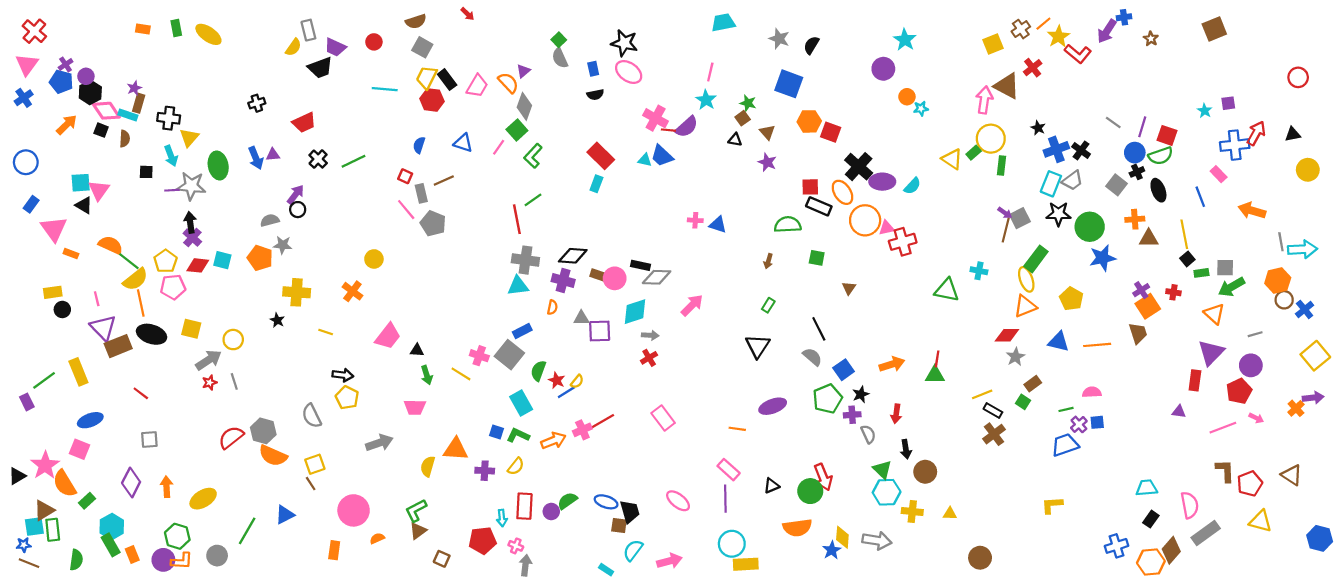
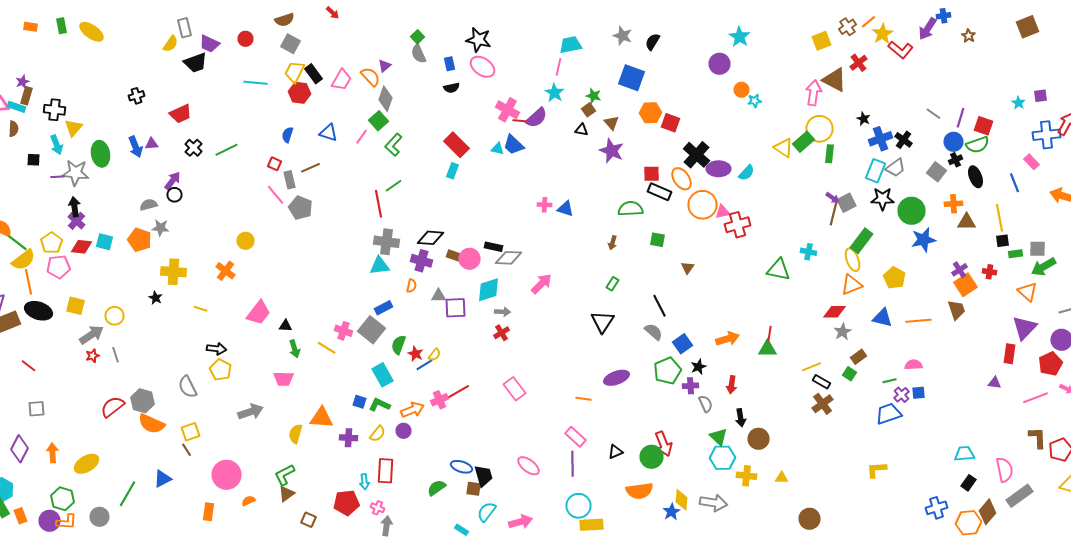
cyan trapezoid: (723, 23) -> (570, 45), moved
green rectangle: (974, 153) -> (804, 142), size x1.5
purple star: (767, 162) -> (612, 151), size x1.4
black square: (1187, 259) -> (1002, 241), turned 32
green semicircle: (567, 501) -> (436, 488), moved
purple circle: (551, 512) -> (404, 431), moved

